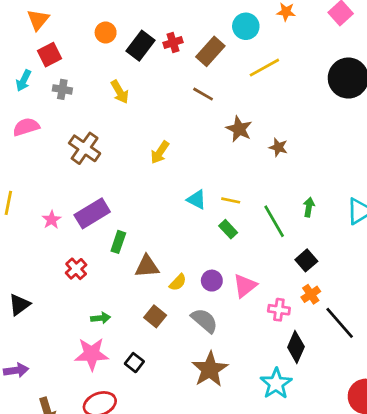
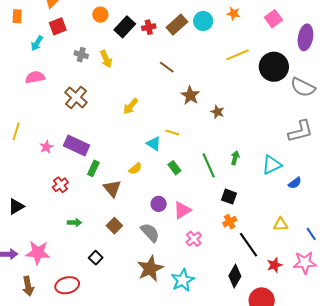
brown rectangle: (210, 51) -> (177, 25), moved
yellow line: (264, 68) -> (237, 55), moved
gray cross: (62, 89) -> (81, 55), moved
yellow line: (231, 200) -> (172, 133), moved
purple rectangle: (92, 213) -> (76, 146), turned 50
black square: (306, 260) -> (229, 197), turned -35
brown triangle: (147, 266) -> (112, 188), turned 48
yellow semicircle: (178, 282) -> (135, 169), moved
pink cross: (279, 310) -> (194, 239), moved, turned 35
black diamond: (296, 347) -> (235, 276), moved
pink star: (92, 354) -> (38, 253), moved
cyan star: (276, 384) -> (183, 280), moved

